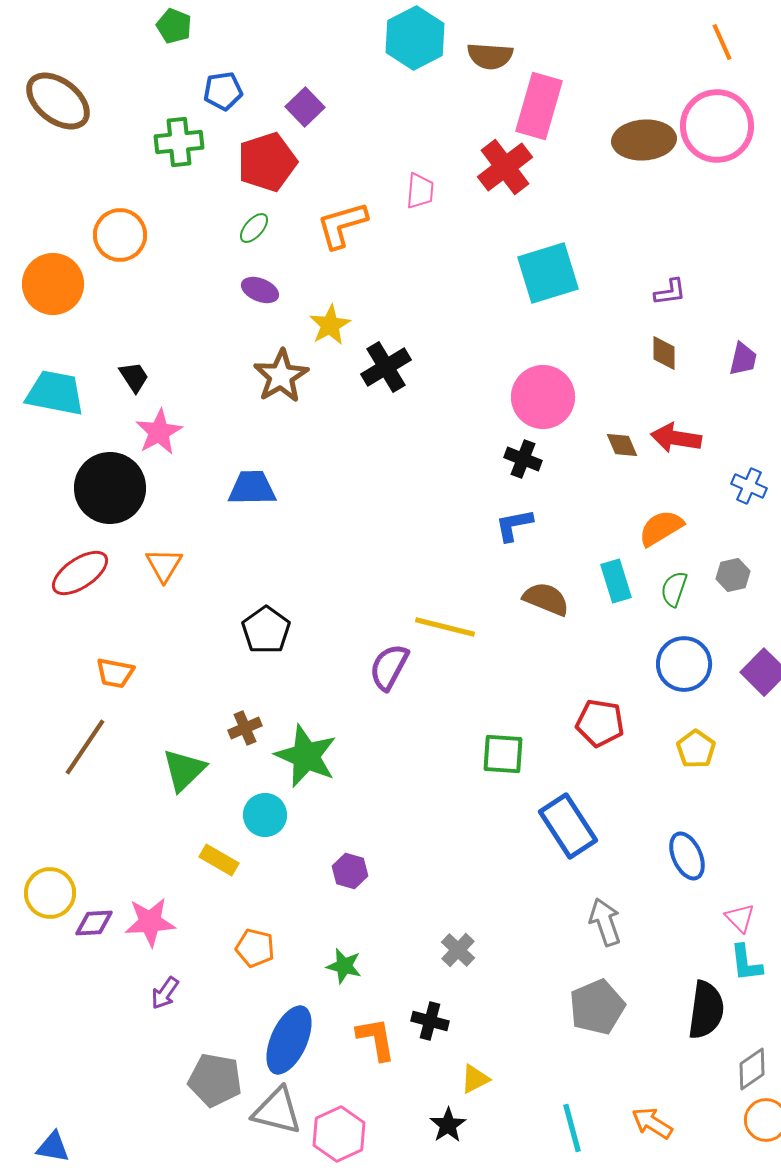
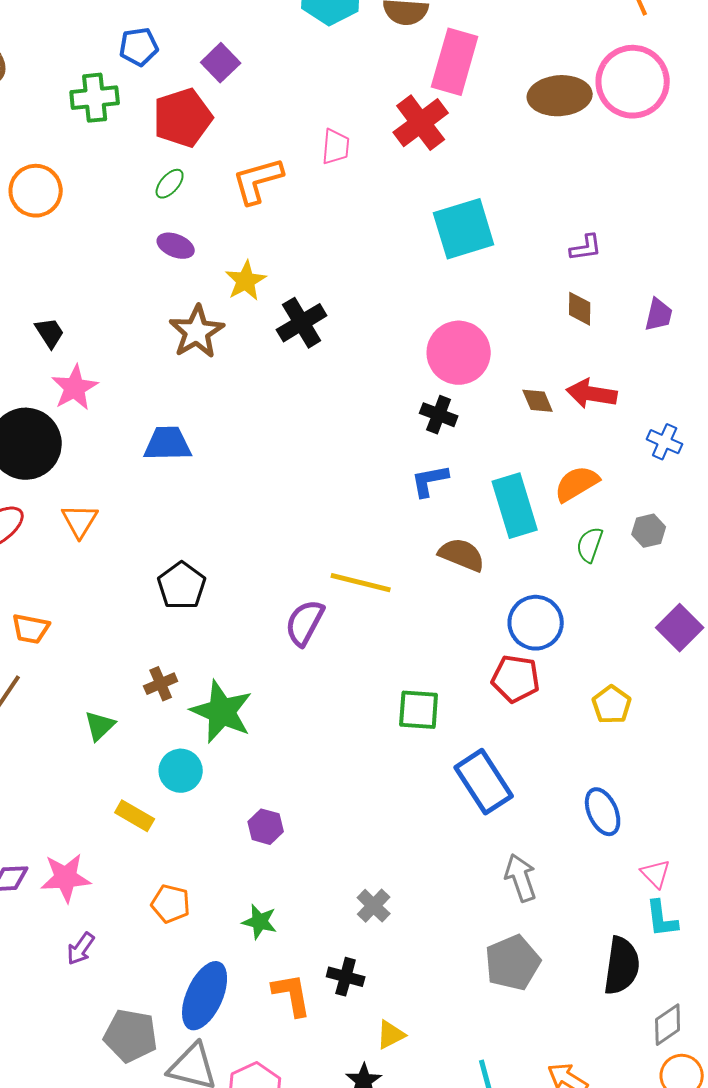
cyan rectangle: (616, 581) -> (515, 506), moved, size x1.5
blue circle: (684, 664) -> (536, 623), moved
green triangle: (184, 770) -> (100, 726), size x0.7

